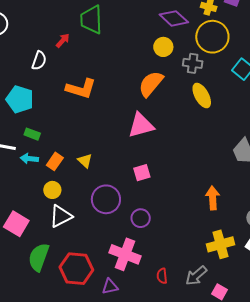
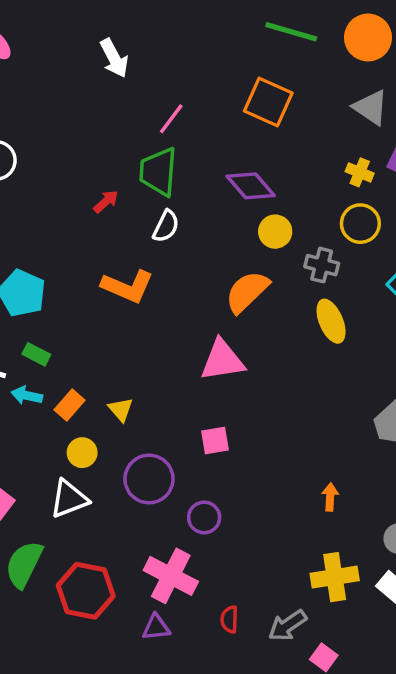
purple diamond: (174, 18) -> (251, 186), moved
yellow circle: (212, 37) -> (360, 224), size x0.7
white semicircle: (39, 61) -> (166, 226), moved
yellow circle: (52, 190) -> (82, 453), moved
orange arrow: (213, 198) -> (330, 497), size x0.7
purple triangle: (110, 287) -> (156, 627), moved

